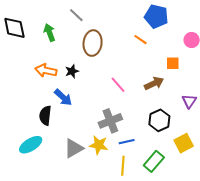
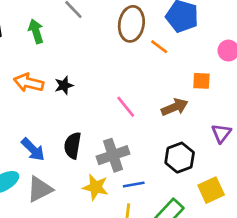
brown ellipse: (93, 43) -> (131, 24), moved
blue arrow: (63, 97) -> (33, 150), moved
black semicircle: (45, 116) -> (73, 146), moved
gray triangle: (74, 148) -> (40, 189), moved

